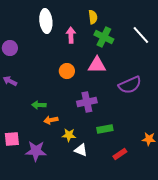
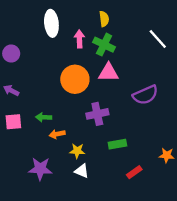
green cross: (104, 37) -> (104, 45), moved
orange circle: (67, 71) -> (75, 79), size x1.6
pink square: (12, 139) -> (13, 122), moved
white triangle: (81, 150) -> (82, 171), moved

